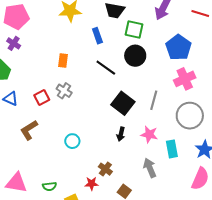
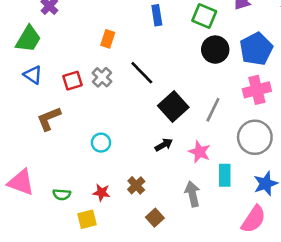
black circle: (135, 56) -> (215, 50), moved
black line: (106, 68) -> (142, 73), moved
black arrow: (121, 134) -> (164, 145), turned -144
red star: (92, 184) -> (102, 193), moved

